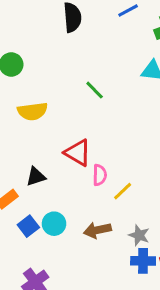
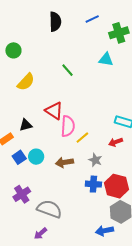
yellow semicircle: (33, 111) -> (26, 82), turned -42
pink semicircle: (100, 175) -> (68, 126), size x1.5
gray star: (139, 235) -> (95, 160), moved

